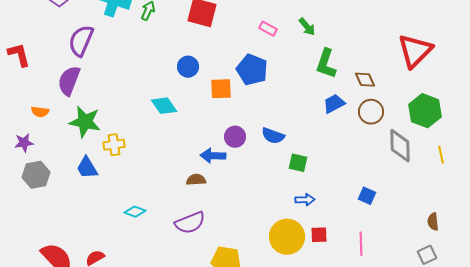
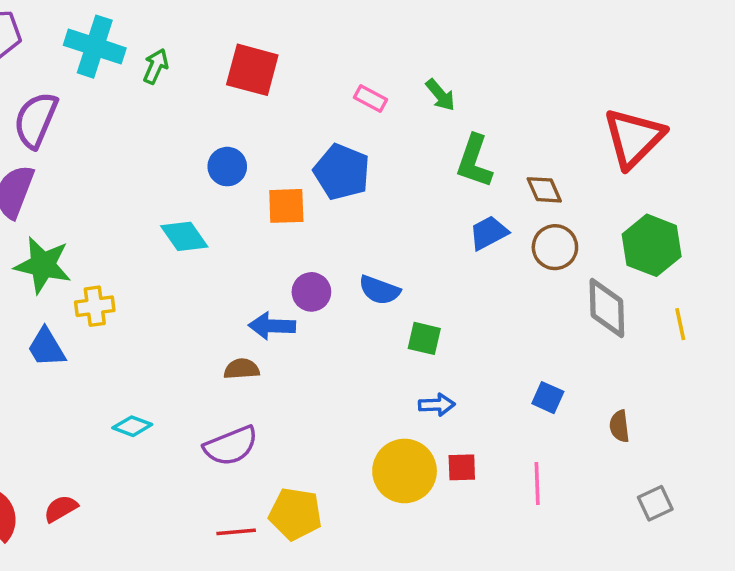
brown semicircle: (433, 222) -> (619, 426), moved

